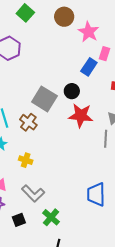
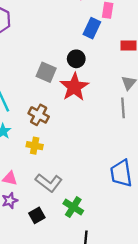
gray square: (44, 99) -> (46, 72), size x0.7
red star: (81, 116) -> (74, 87), moved, turned -30
brown cross: (28, 122) -> (39, 115), moved

